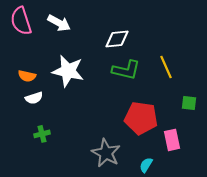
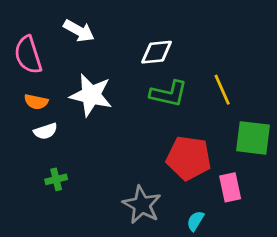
pink semicircle: (21, 21) -> (28, 55), moved
green square: (189, 103) -> (253, 138), size x1.8

